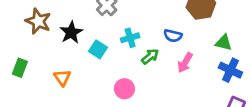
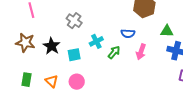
cyan square: (98, 49) -> (74, 55), turned -32
green rectangle: (20, 68) -> (26, 80), moved
pink circle: (124, 89) -> (77, 82), moved

